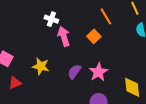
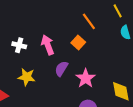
white cross: (51, 19) -> (19, 45), moved
purple semicircle: (74, 72) -> (61, 69), moved

